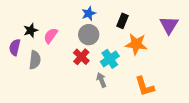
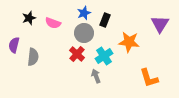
black rectangle: (122, 21) -> (105, 20), moved
black star: (31, 30) -> (29, 18), moved
pink semicircle: (51, 36) -> (53, 23), moved, turned -105
orange L-shape: (145, 86) -> (149, 78), moved

